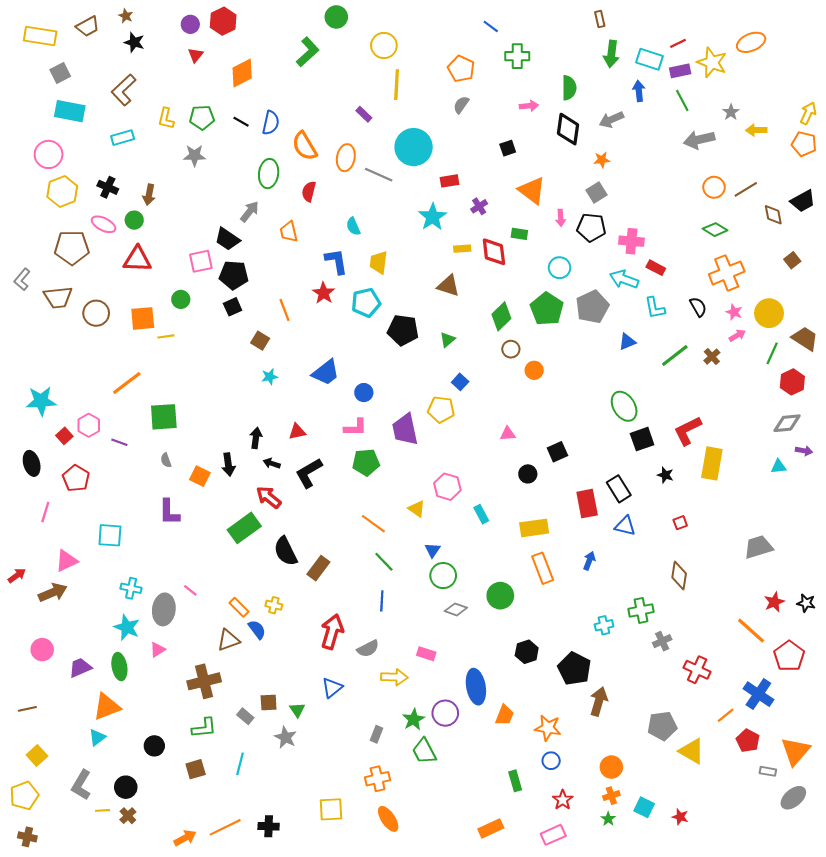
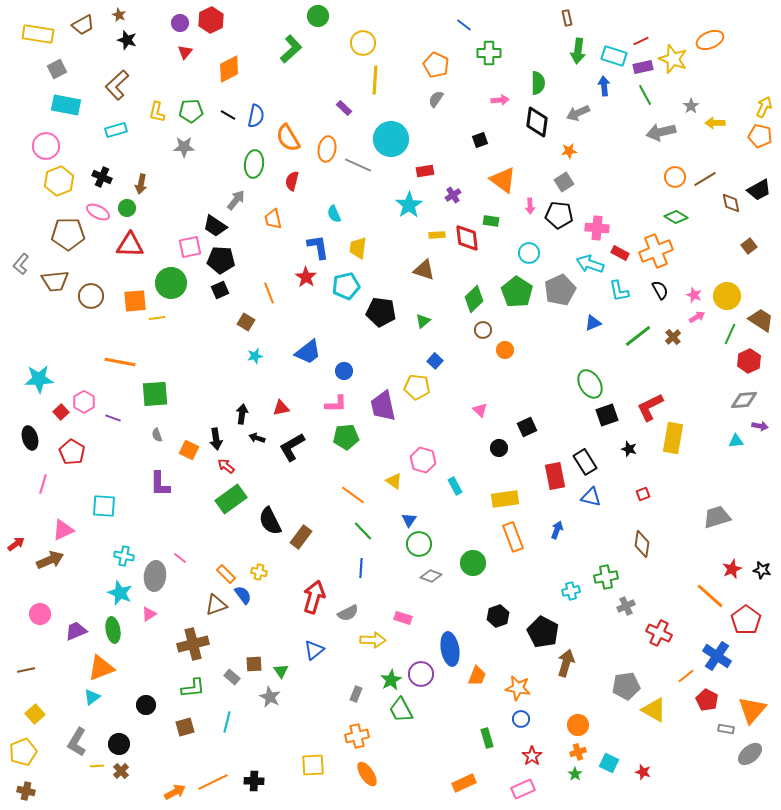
orange cross: (727, 273) -> (656, 251), moved
green circle: (181, 299) -> (171, 283), size x1.8
orange line: (127, 383) -> (120, 362), turned 48
pink triangle: (508, 434) -> (480, 410), turned 49
red arrow: (269, 497) -> (226, 466), moved, size x0.7

